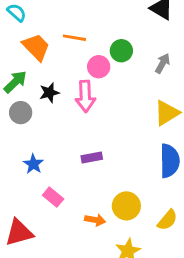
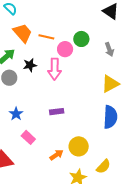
orange line: (74, 38) -> (46, 37), moved
gray arrow: (163, 63) -> (109, 49), turned 128
orange arrow: (95, 220) -> (56, 155), turned -48
yellow semicircle: (167, 220) -> (103, 166), moved

